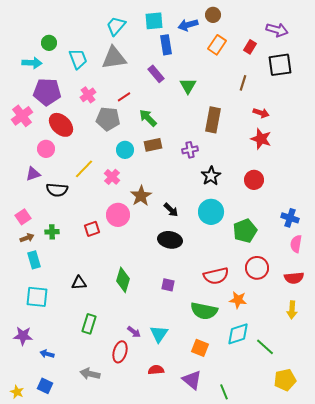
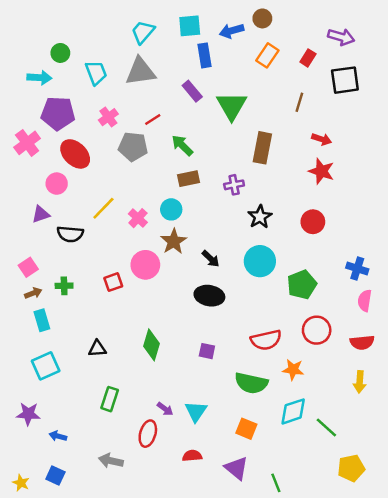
green triangle: (188, 86) -> (232, 106), size x1.5
cyan circle: (125, 150) -> (171, 209), moved
cyan square: (37, 297) -> (46, 366), turned -30

